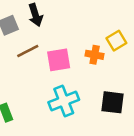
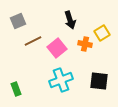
black arrow: (35, 15) -> (70, 20), moved
pink square: (59, 60) -> (57, 48), turned -30

